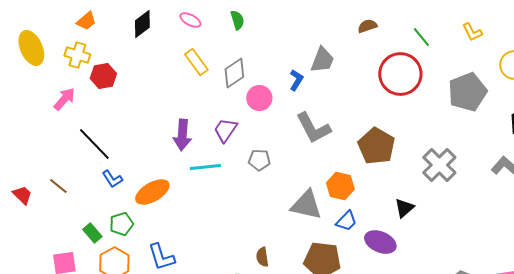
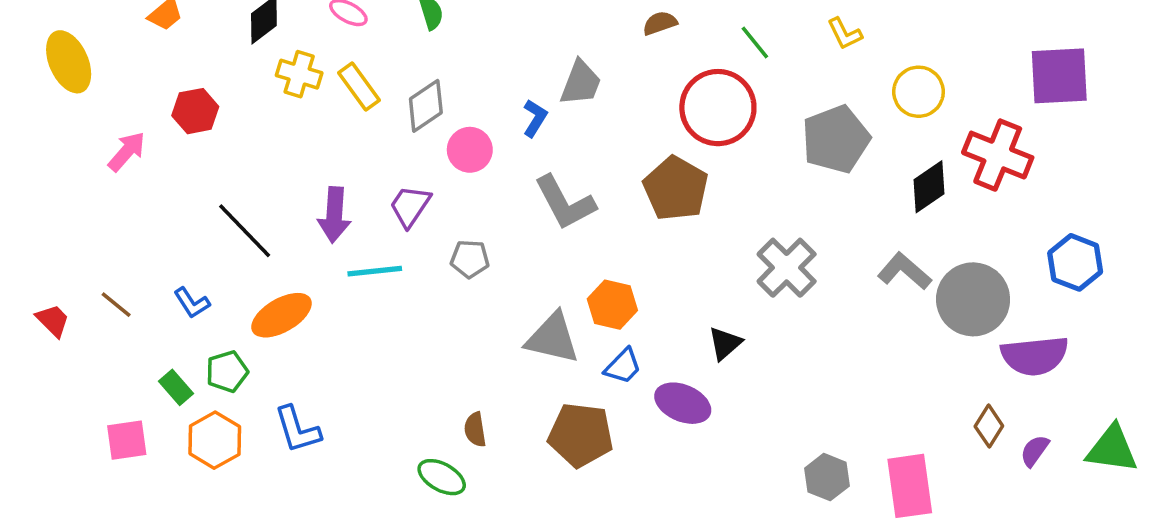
yellow cross: (77, 55) -> (299, 74), moved
black line: (94, 144) -> (245, 231), moved
brown pentagon: (376, 146) -> (676, 189), moved
blue L-shape: (112, 179) -> (192, 303), moved

